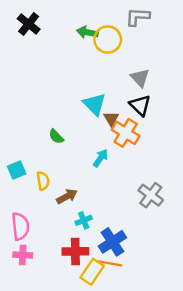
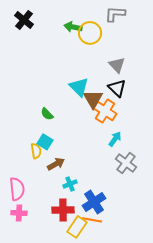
brown triangle: (111, 119) -> (93, 99), size x1.5
cyan arrow: (100, 158) -> (115, 139), moved
cyan square: (17, 170) -> (45, 142), moved, turned -35

